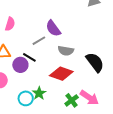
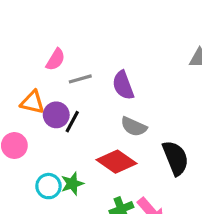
gray line: (39, 41) -> (80, 79), moved
black line: (29, 57) -> (72, 122), turned 72
purple circle: (20, 65) -> (56, 115), moved

